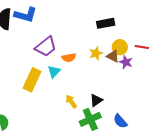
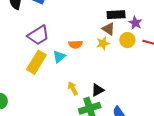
purple trapezoid: (46, 47) -> (38, 35), moved
brown triangle: (113, 56) -> (108, 29), moved
purple star: (126, 62) -> (135, 23), moved

